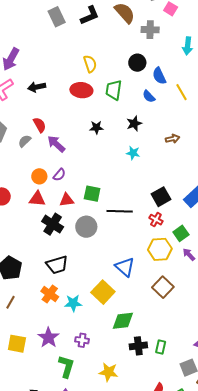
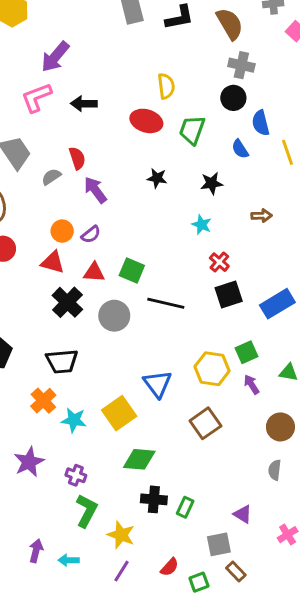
gray cross: (150, 30) -> (241, 65), moved
red cross: (156, 220) -> (219, 262), moved
green L-shape: (66, 366) -> (86, 511), moved
yellow star: (108, 372) -> (121, 535), moved

